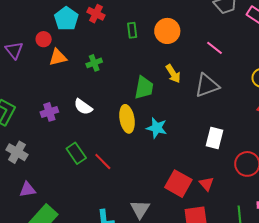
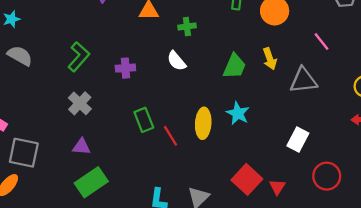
white semicircle: (83, 107) -> (176, 61), moved
yellow ellipse: (127, 119) -> (203, 123), moved

